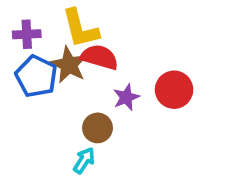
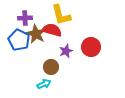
yellow L-shape: (80, 28) -> (61, 15), moved
purple cross: (27, 34) -> (25, 18), moved
cyan arrow: (84, 160) -> (44, 84), turned 32

